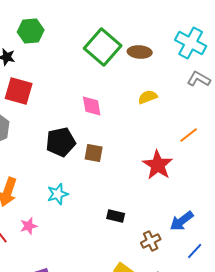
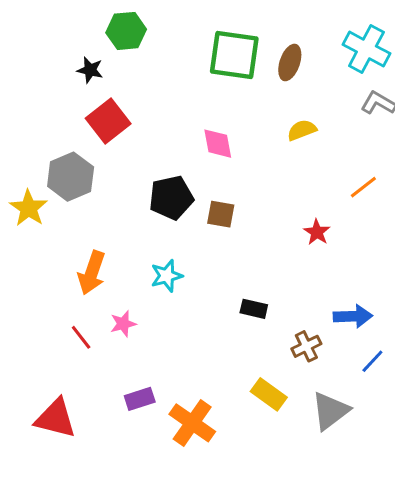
green square: (103, 47) -> (234, 55), turned -33
brown ellipse: (140, 52) -> (290, 62), turned -75
red square: (19, 91) -> (108, 121), turned 36
red star: (158, 165) -> (317, 232), size x0.6
blue arrow: (182, 221) -> (353, 316), turned -145

